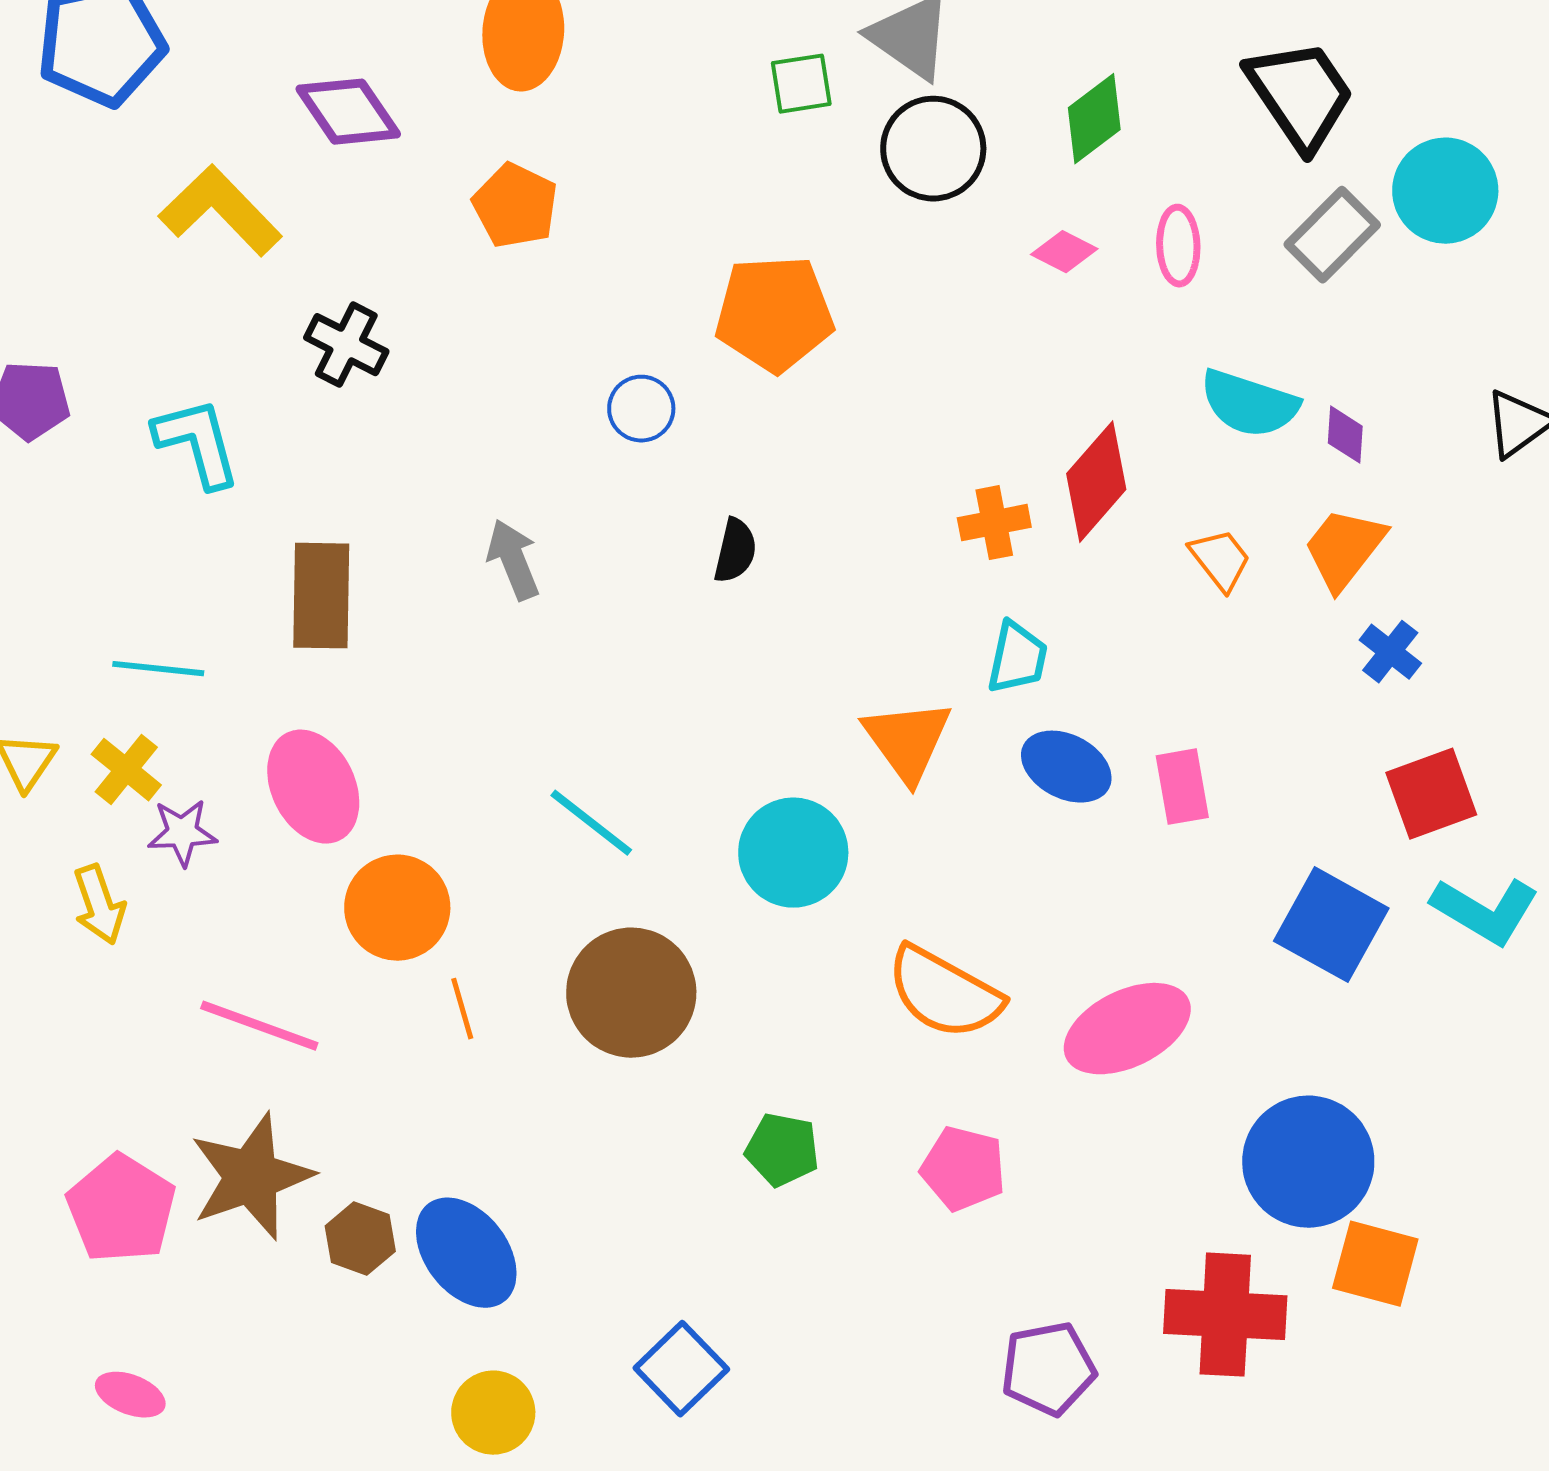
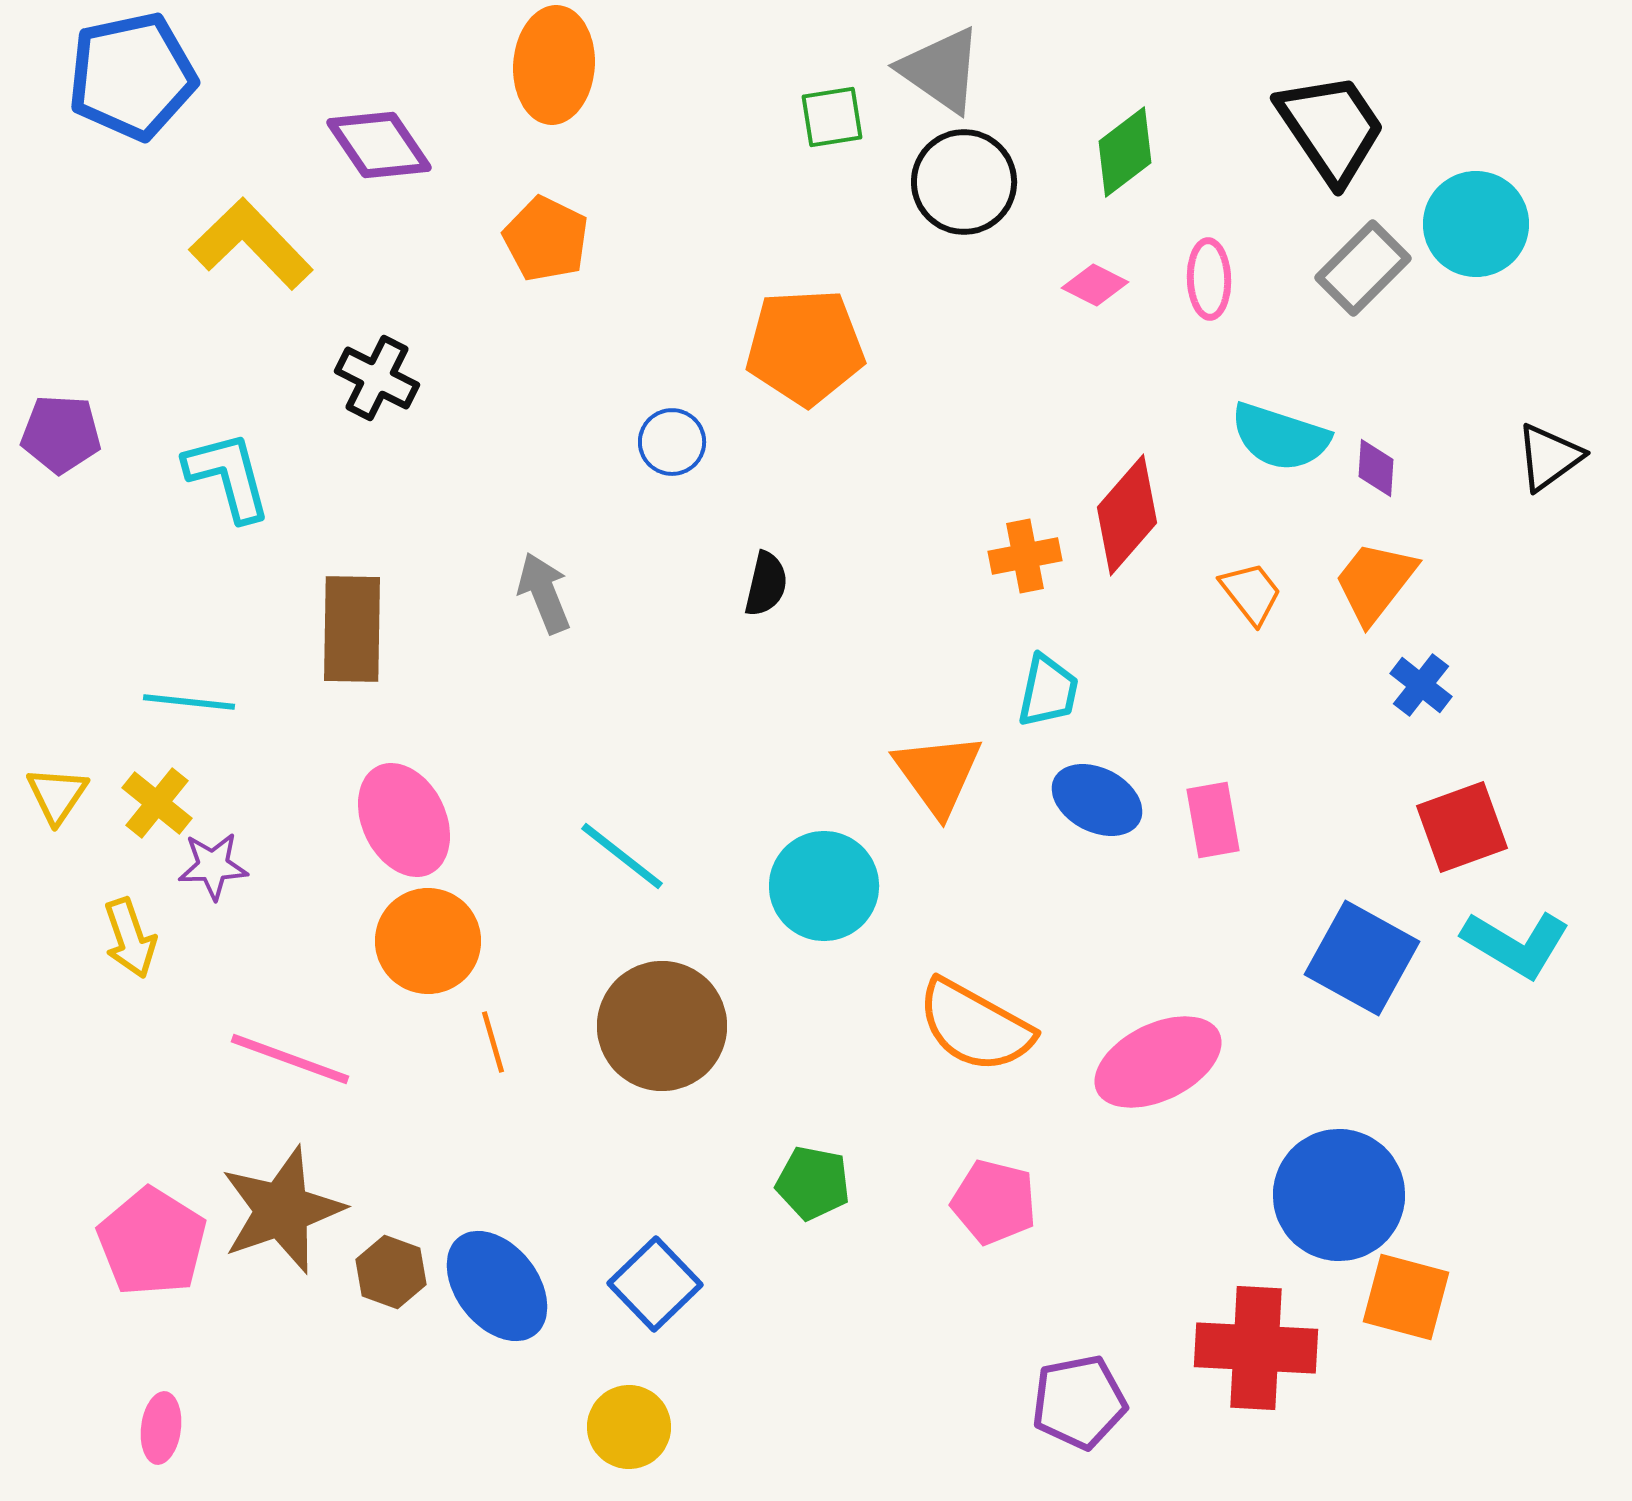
pink ellipse: (313, 787) -> (404, 820), moved
blue square: (681, 1369) -> (655, 1284), moved
pink ellipse: (130, 1395) -> (161, 1428), turned 76
yellow circle: (493, 1413) -> (629, 1427), moved

